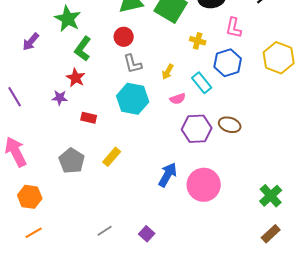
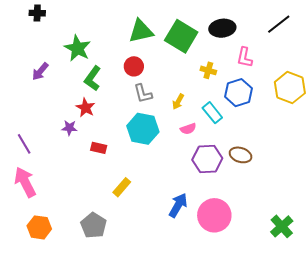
purple line: (15, 97) -> (24, 144), moved
gray pentagon: (72, 161) -> (94, 225), moved

